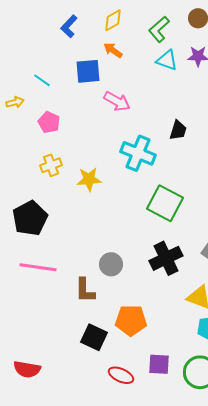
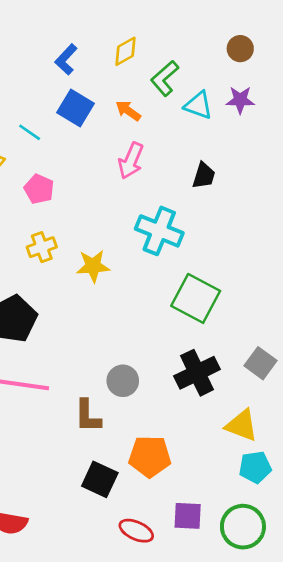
green L-shape: (159, 29) -> (165, 78), moved
orange arrow: (113, 50) -> (128, 111), moved
blue square: (88, 71) -> (76, 108), moved, turned 36
pink arrow: (117, 101) -> (131, 161), turned 84
black trapezoid: (178, 130) -> (204, 176), moved

